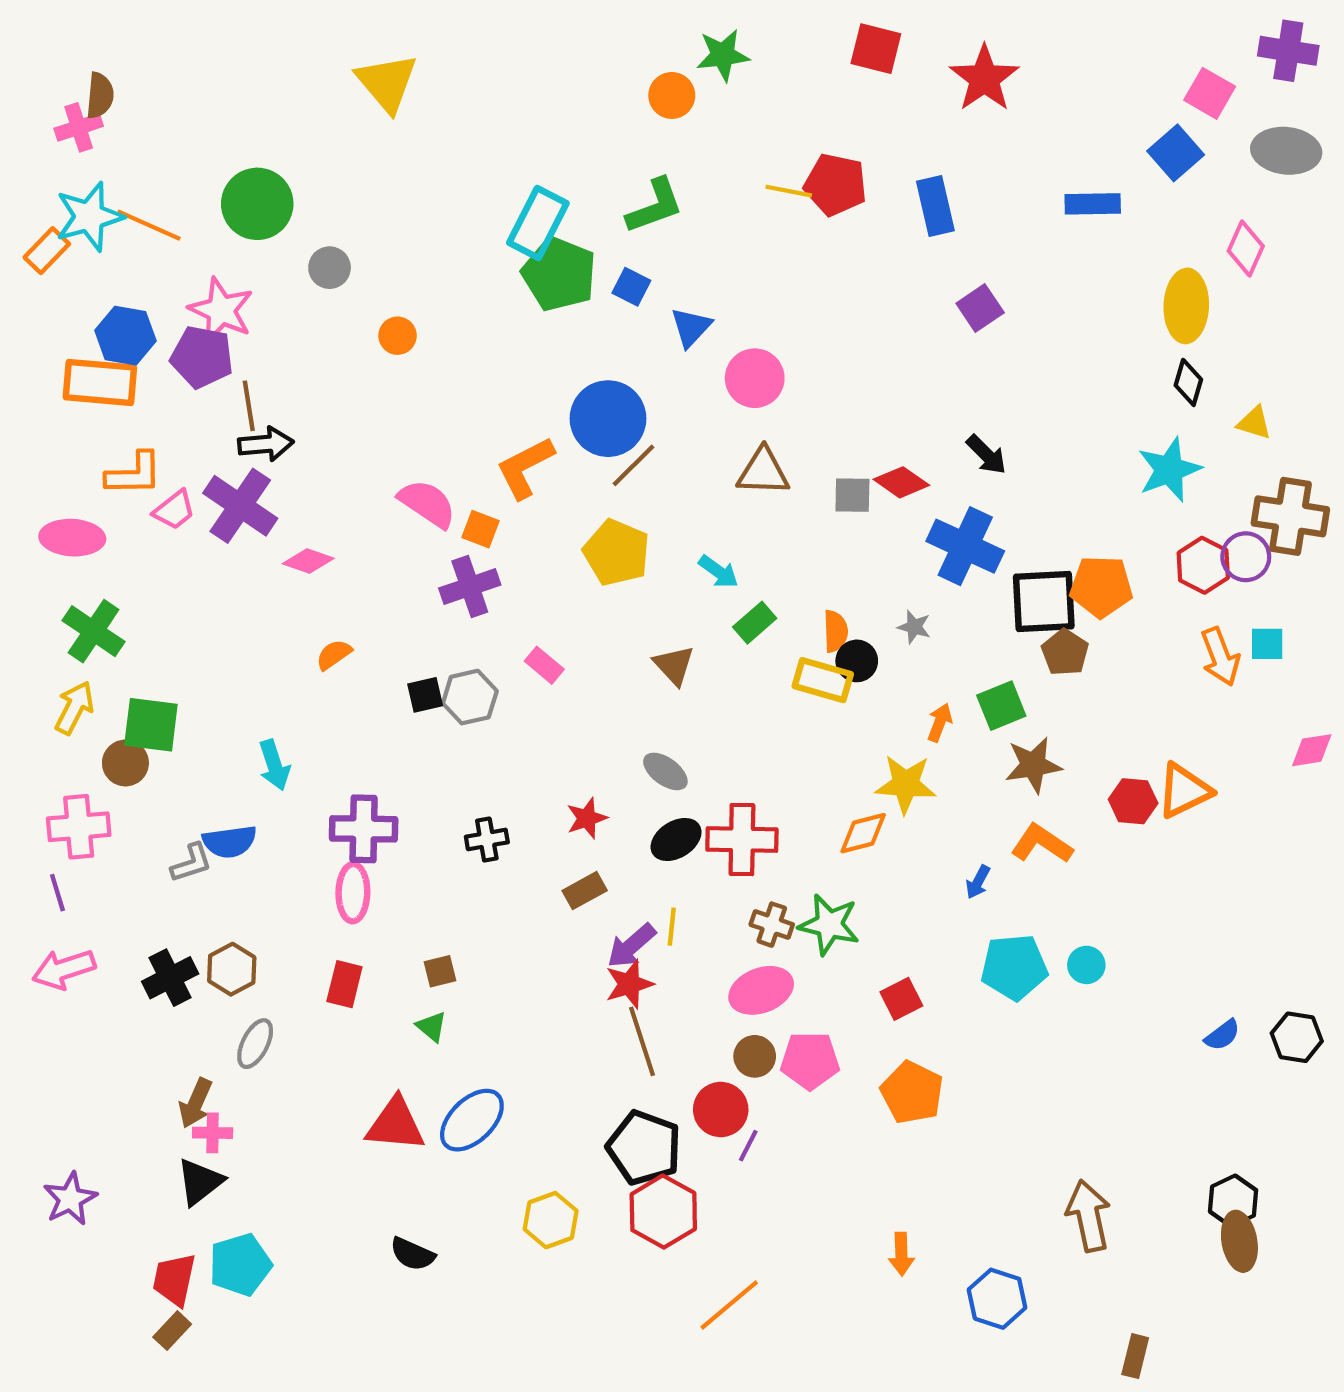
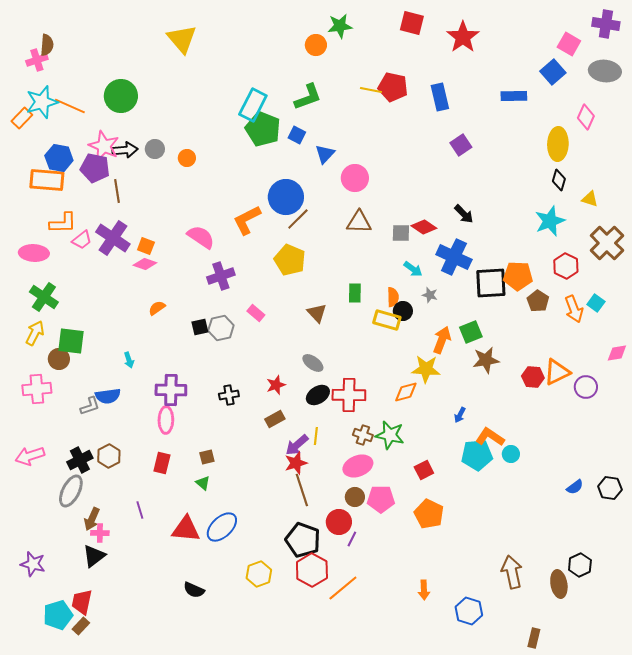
gray circle: (330, 268) -> (155, 149), moved
black arrow: (266, 444) -> (125, 150), moved
brown cross: (1290, 516) -> (607, 243), turned 36
orange square: (480, 529) -> (146, 246), moved
purple circle: (1246, 557) -> (586, 387), moved
cyan arrow: (719, 572) -> (413, 269), moved
green rectangle: (755, 623) -> (355, 293), turned -48
cyan square: (1267, 644) -> (596, 303), turned 36
brown pentagon: (1065, 652) -> (538, 301), moved
orange arrow: (940, 723) -> (442, 340), size x1.5
cyan arrow: (274, 765) -> (129, 360), size x0.7
orange L-shape: (1042, 844) -> (490, 437), moved
purple line: (57, 893) -> (140, 510), moved
gray ellipse: (255, 1044) -> (71, 491), moved, size x1.4
purple star: (70, 1199) -> (33, 564), turned -30
brown ellipse: (1239, 1241) -> (559, 584), moved
cyan pentagon: (240, 1265) -> (58, 615), moved
orange line: (729, 1305) -> (343, 588), moved

